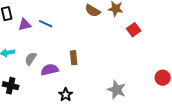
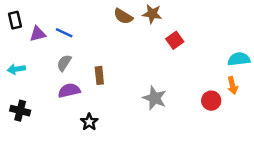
gray semicircle: (31, 59) -> (64, 63), moved
gray star: (117, 90) -> (155, 98), moved

